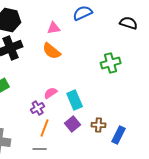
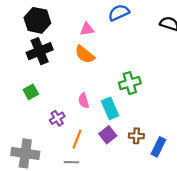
green cross: (111, 63) -> (130, 83), moved
pink semicircle: (51, 93) -> (84, 101), turned -72
purple cross: (38, 108) -> (57, 118), moved

